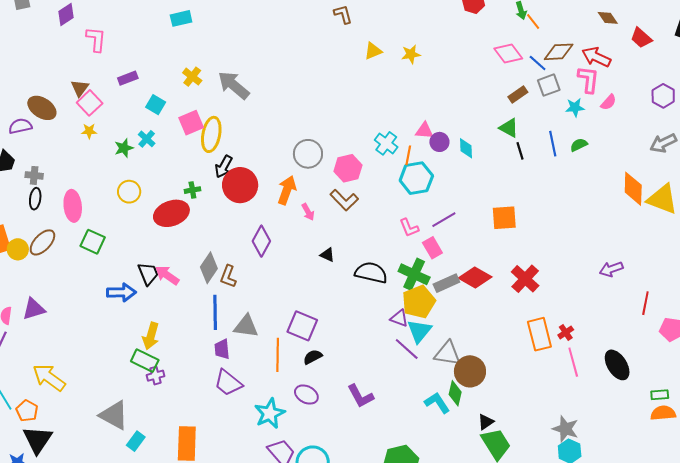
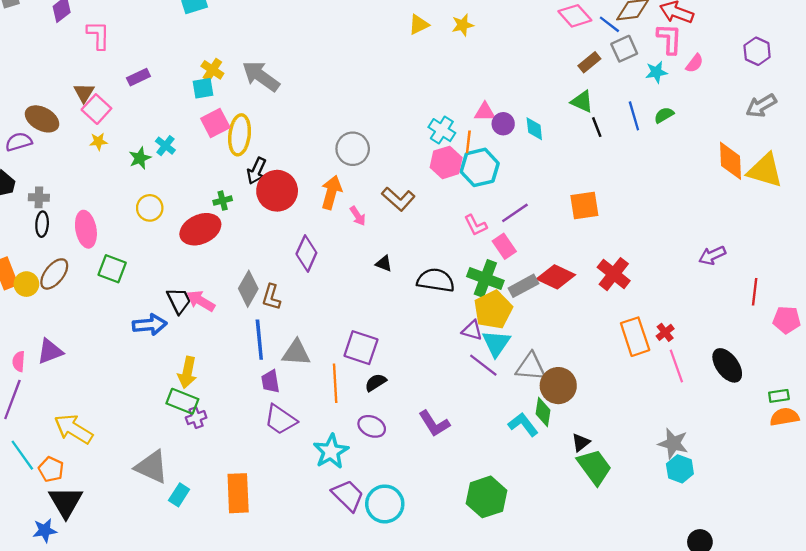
cyan square: (156, 105) -> (203, 88), moved, turned -36
pink hexagon: (348, 168) -> (446, 162), moved

